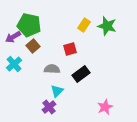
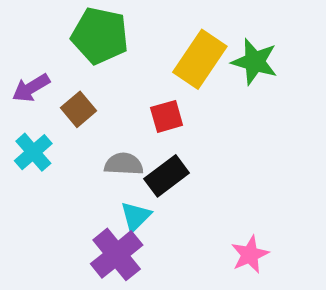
green pentagon: (29, 25) -> (100, 36), moved
yellow rectangle: (84, 25) -> (200, 59), size x1.6
black rectangle: (81, 74) -> (167, 176), moved
purple cross: (49, 107) -> (117, 254), size x1.5

